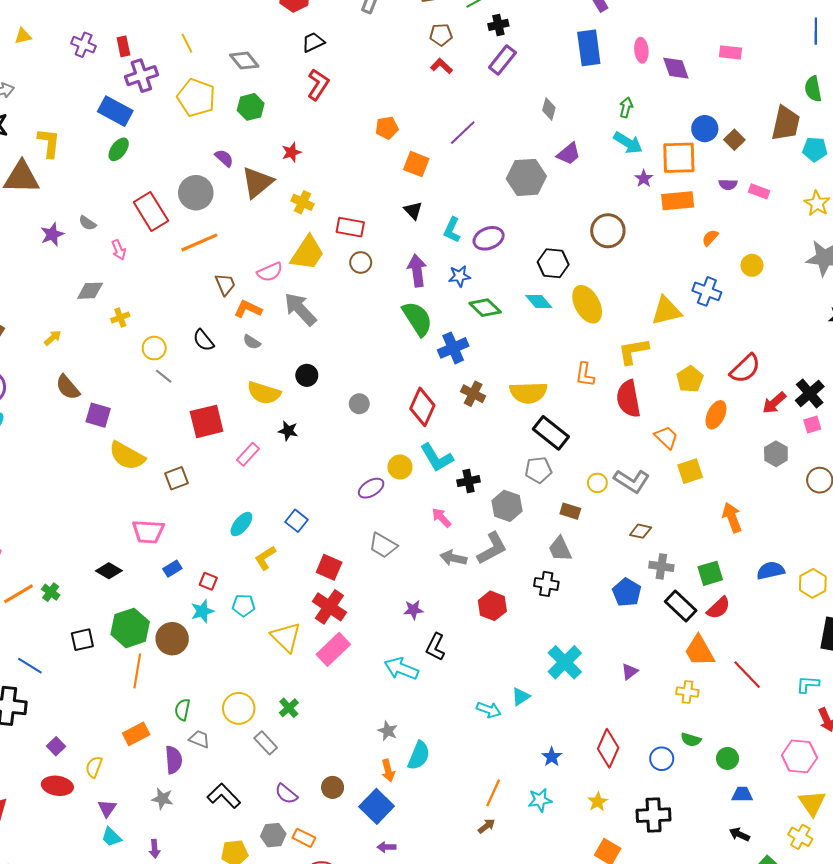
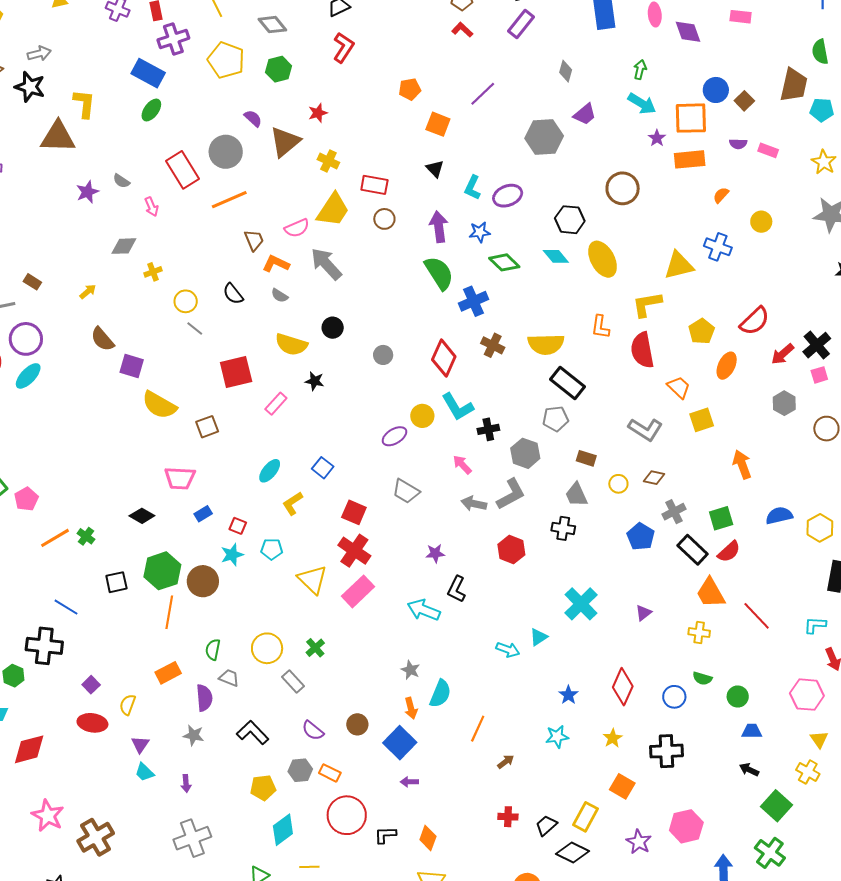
yellow circle: (597, 483) -> (618, 484), moved
gray cross: (661, 566) -> (674, 512), turned -35
orange line: (493, 793) -> (478, 729), moved
yellow triangle: (812, 803) -> (819, 739), size x0.7

